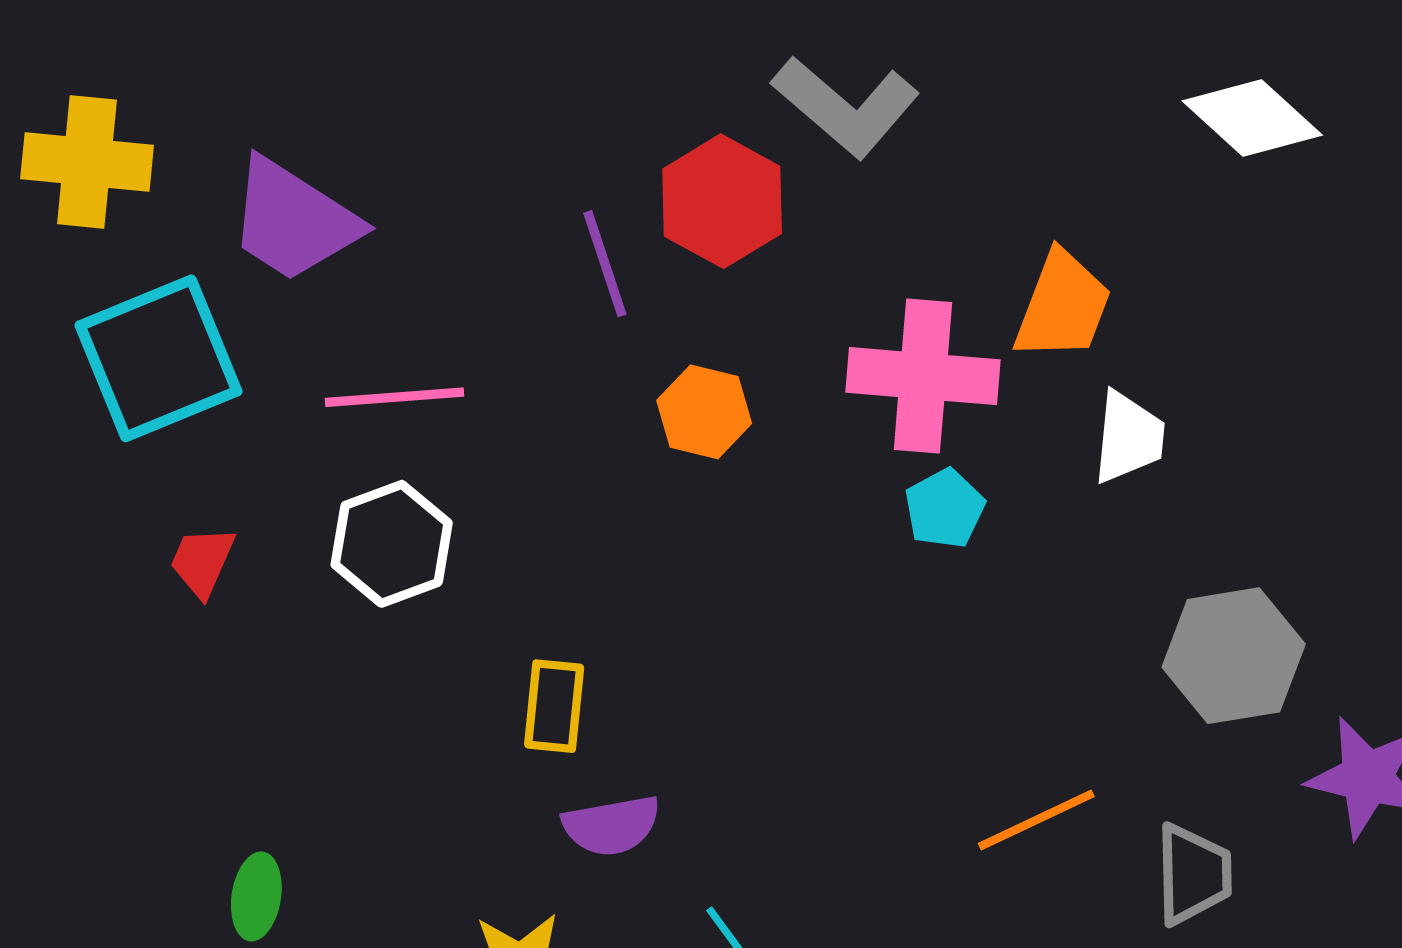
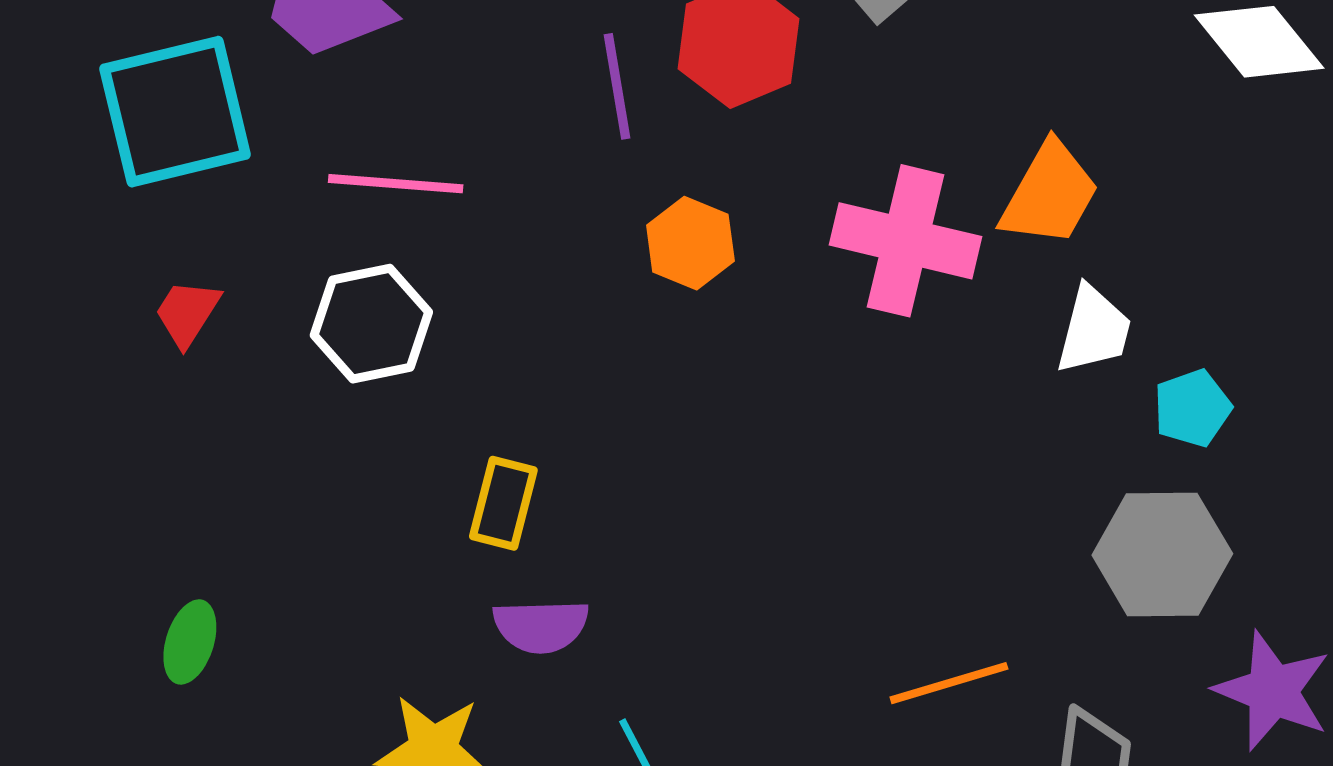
cyan pentagon: (945, 509) -> (1192, 408), moved

